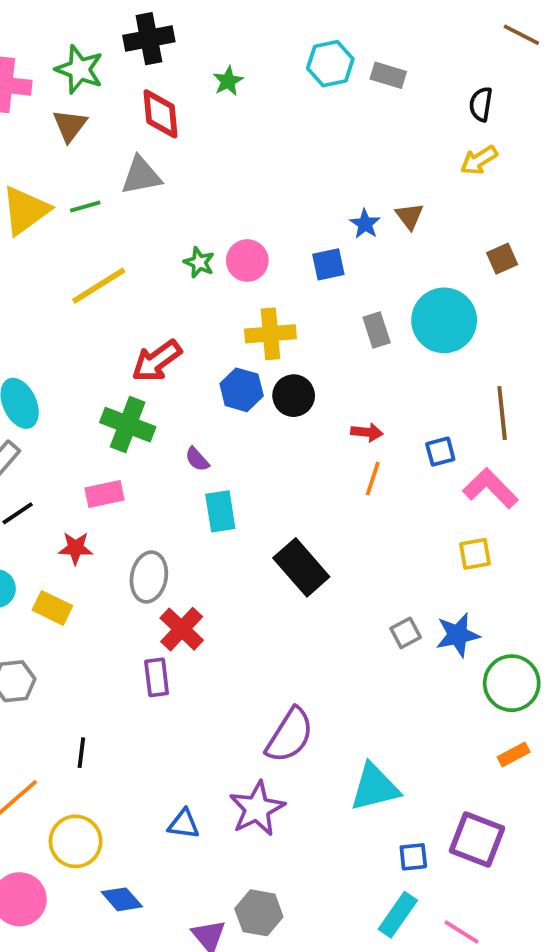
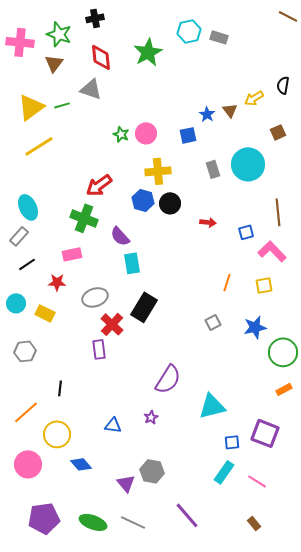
black cross: (149, 39) -> (95, 18), size x0.7
green star: (228, 81) -> (148, 52), moved, size x1.8
black semicircle: (481, 104) -> (283, 85), moved
yellow arrow: (479, 160) -> (254, 98), moved
gray triangle: (141, 176) -> (91, 89), turned 30
yellow line: (99, 286) -> (39, 146), moved
purple semicircle: (197, 459) -> (120, 236), size x1.5
orange line: (373, 479) -> (227, 282), moved
black rectangle: (301, 567) -> (144, 307), moved, turned 72
gray ellipse: (149, 577) -> (95, 297), turned 60
gray square: (406, 633) -> (213, 322), moved
purple star: (257, 809) -> (151, 417), size x0.5

